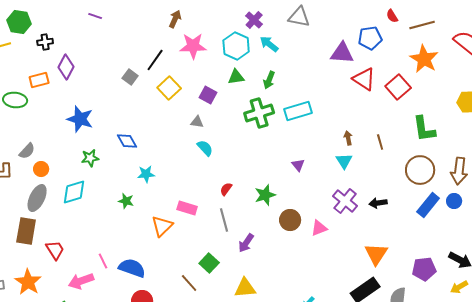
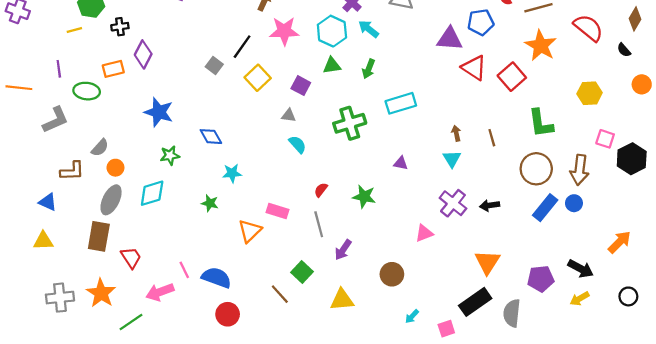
green cross: (259, 113) -> (350, 123), moved
purple triangle: (298, 165) -> (401, 163), turned -40
green star: (265, 195) -> (364, 197), turned 30
brown circle: (290, 220) -> (392, 274), moved

